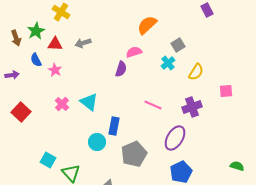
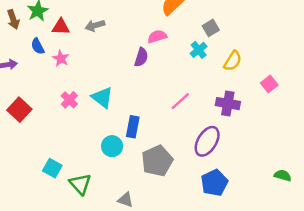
pink square: (226, 91) -> (269, 84), turned -32
pink line: (153, 105) -> (180, 101), turned -66
purple cross: (192, 107) -> (228, 104), turned 30

